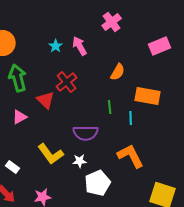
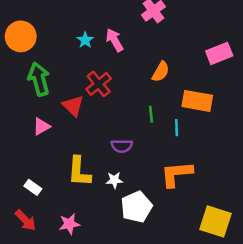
pink rectangle: (160, 46) -> (219, 53), moved
purple semicircle: (86, 133) -> (122, 146), size x0.7
yellow L-shape: (51, 154) -> (79, 172), turned 40
orange L-shape: (131, 156) -> (177, 174), turned -68

